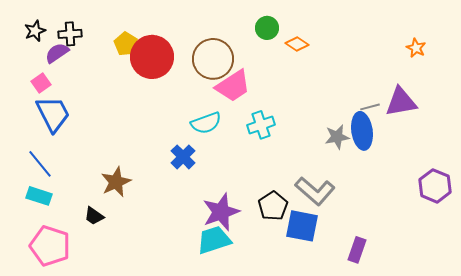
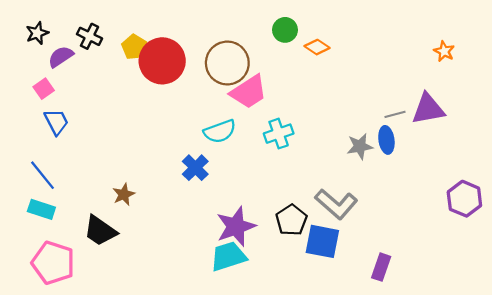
black cross: (70, 34) -> (90, 36), moved, turned 30
blue trapezoid: (53, 114) -> (56, 122), size x0.7
blue ellipse: (362, 131) -> (386, 140), size x0.7
brown star: (116, 182) -> (124, 194), size x0.7
black trapezoid: (94, 216) -> (100, 231), size x1.6

